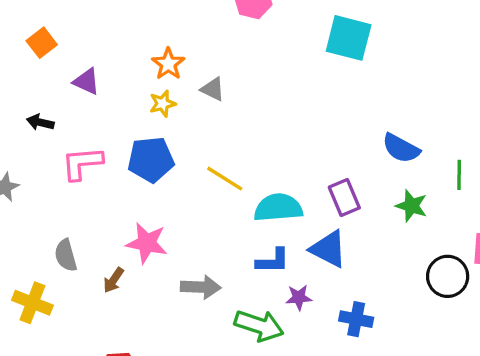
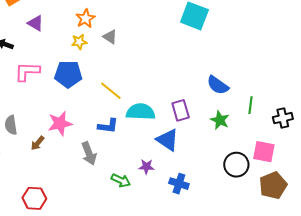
pink star: (147, 243) -> (60, 123), turned -30
blue L-shape: (273, 261) -> (108, 126), moved
gray arrow: (201, 287) -> (89, 154), turned 60
green arrow: (259, 326) -> (121, 180), size x0.7

